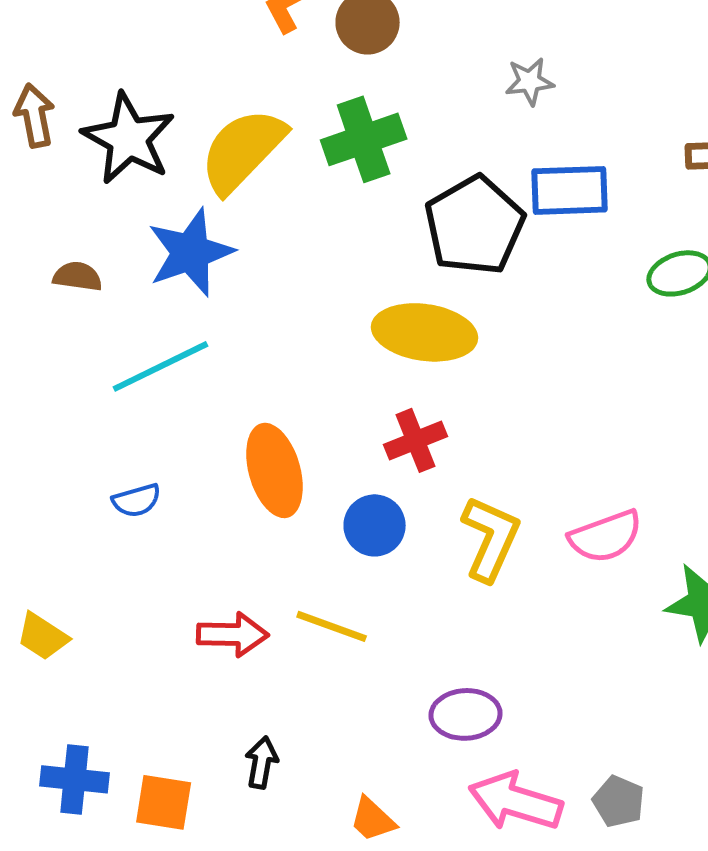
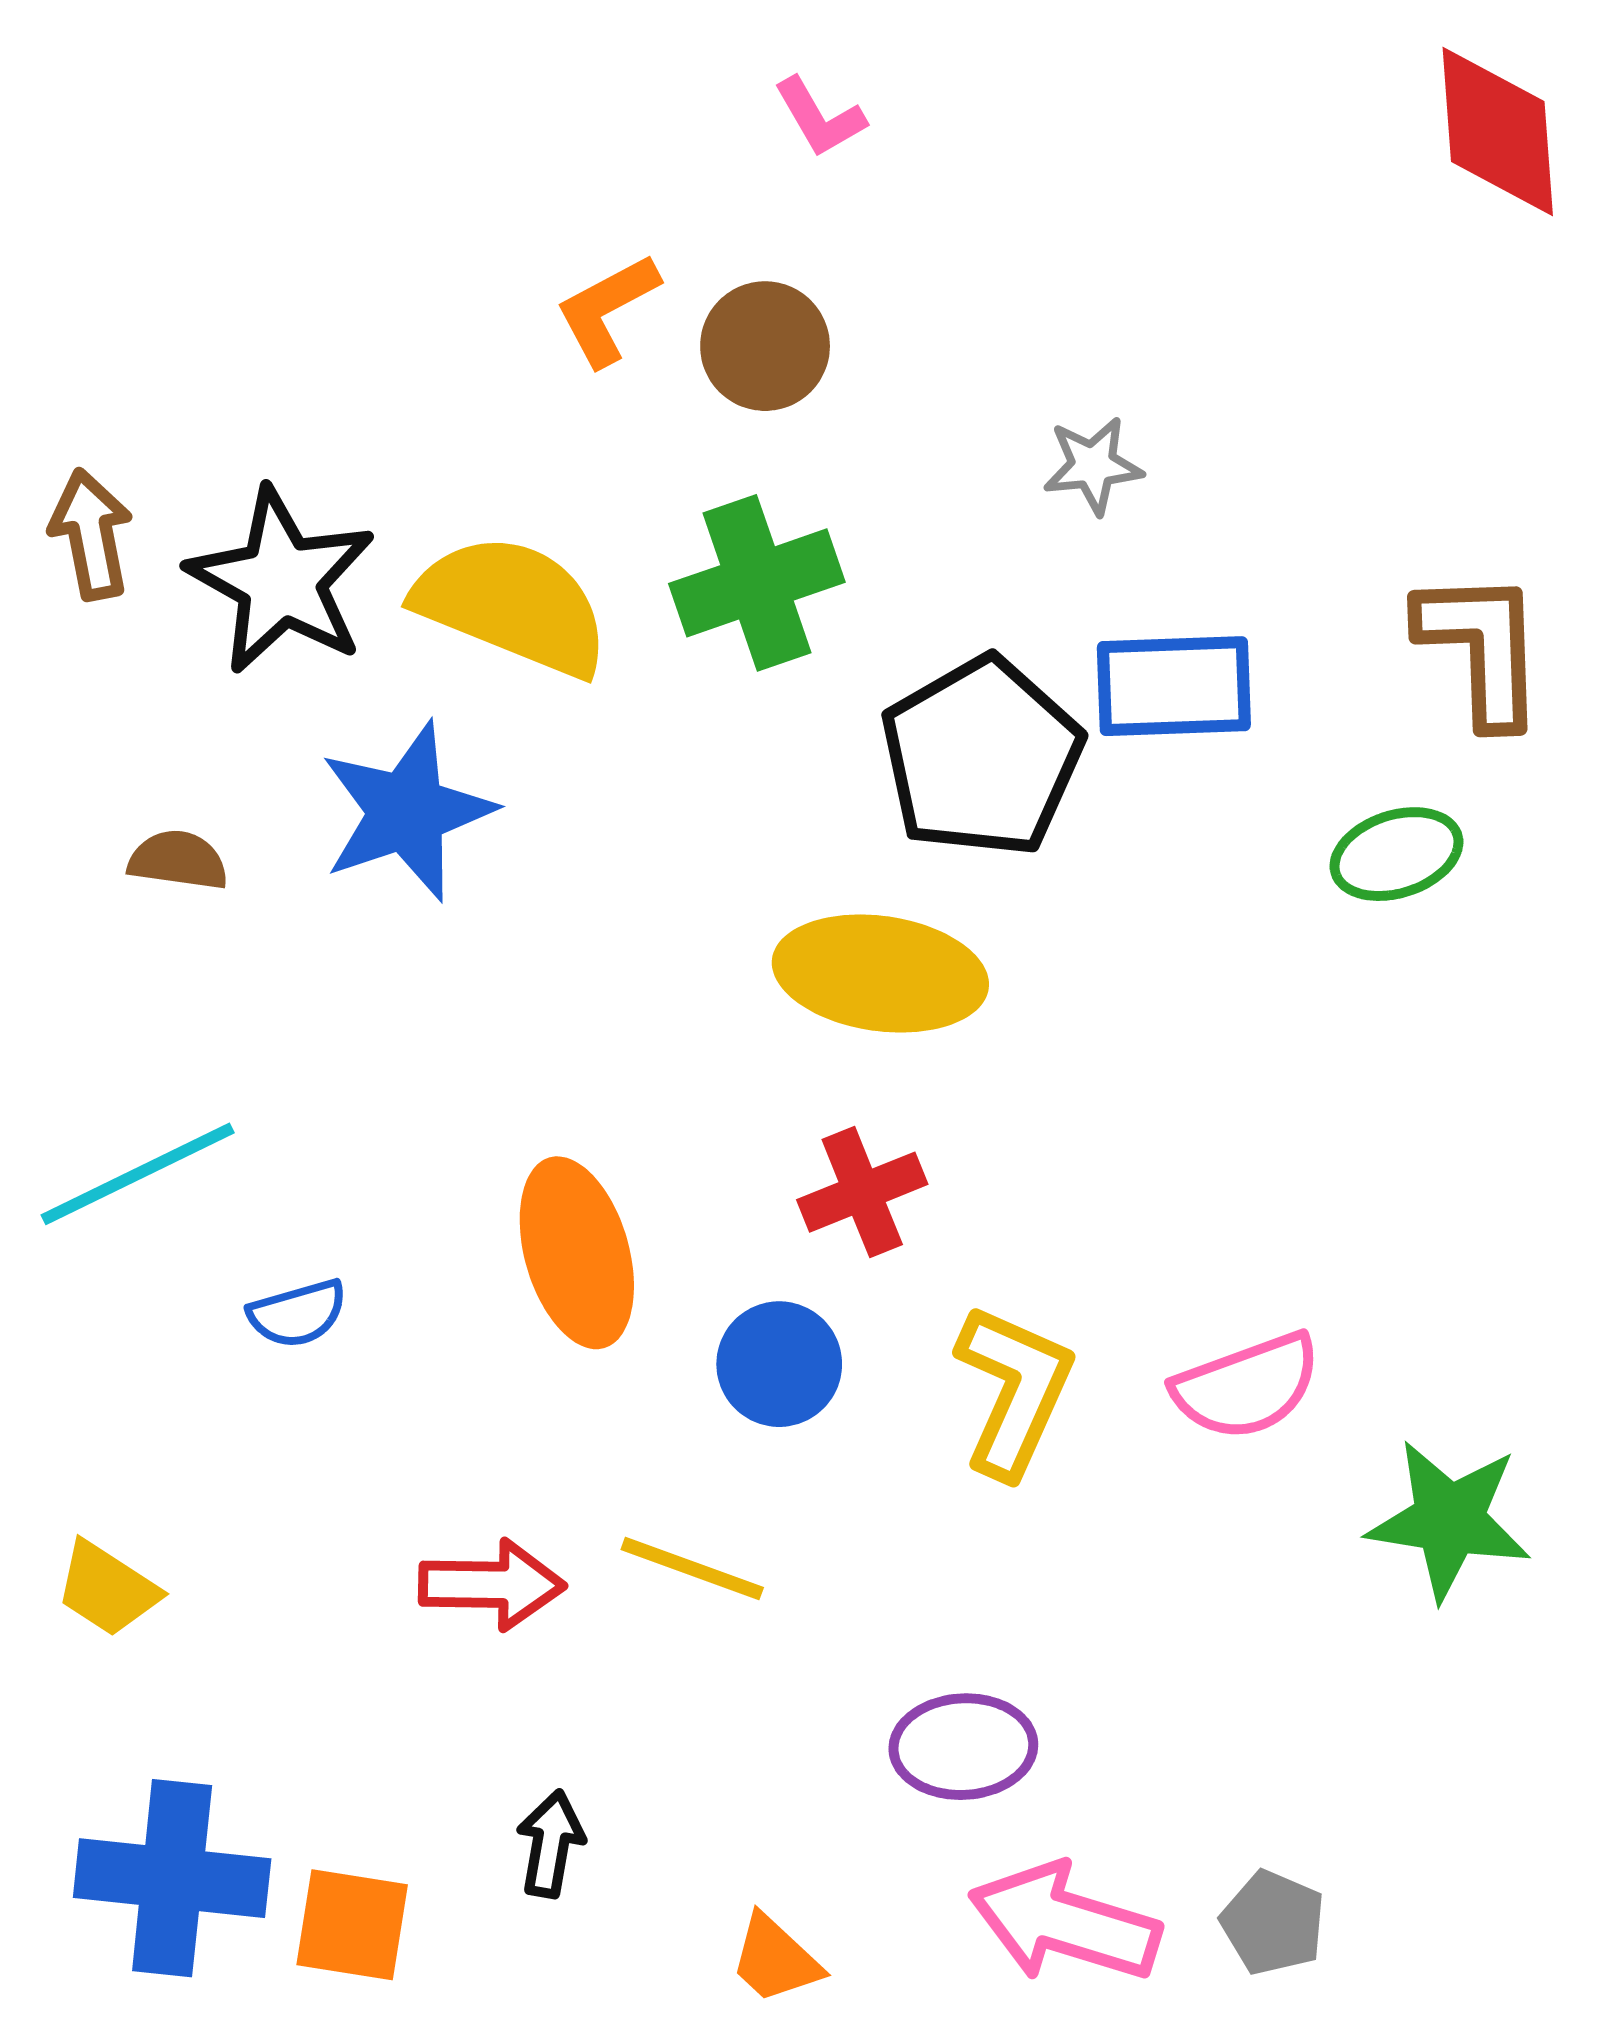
yellow semicircle: (243, 150) -> (512, 605), turned 68
cyan line: (161, 366) -> (138, 1174), moved
blue cross: (75, 779) -> (172, 1878), size x1.4

